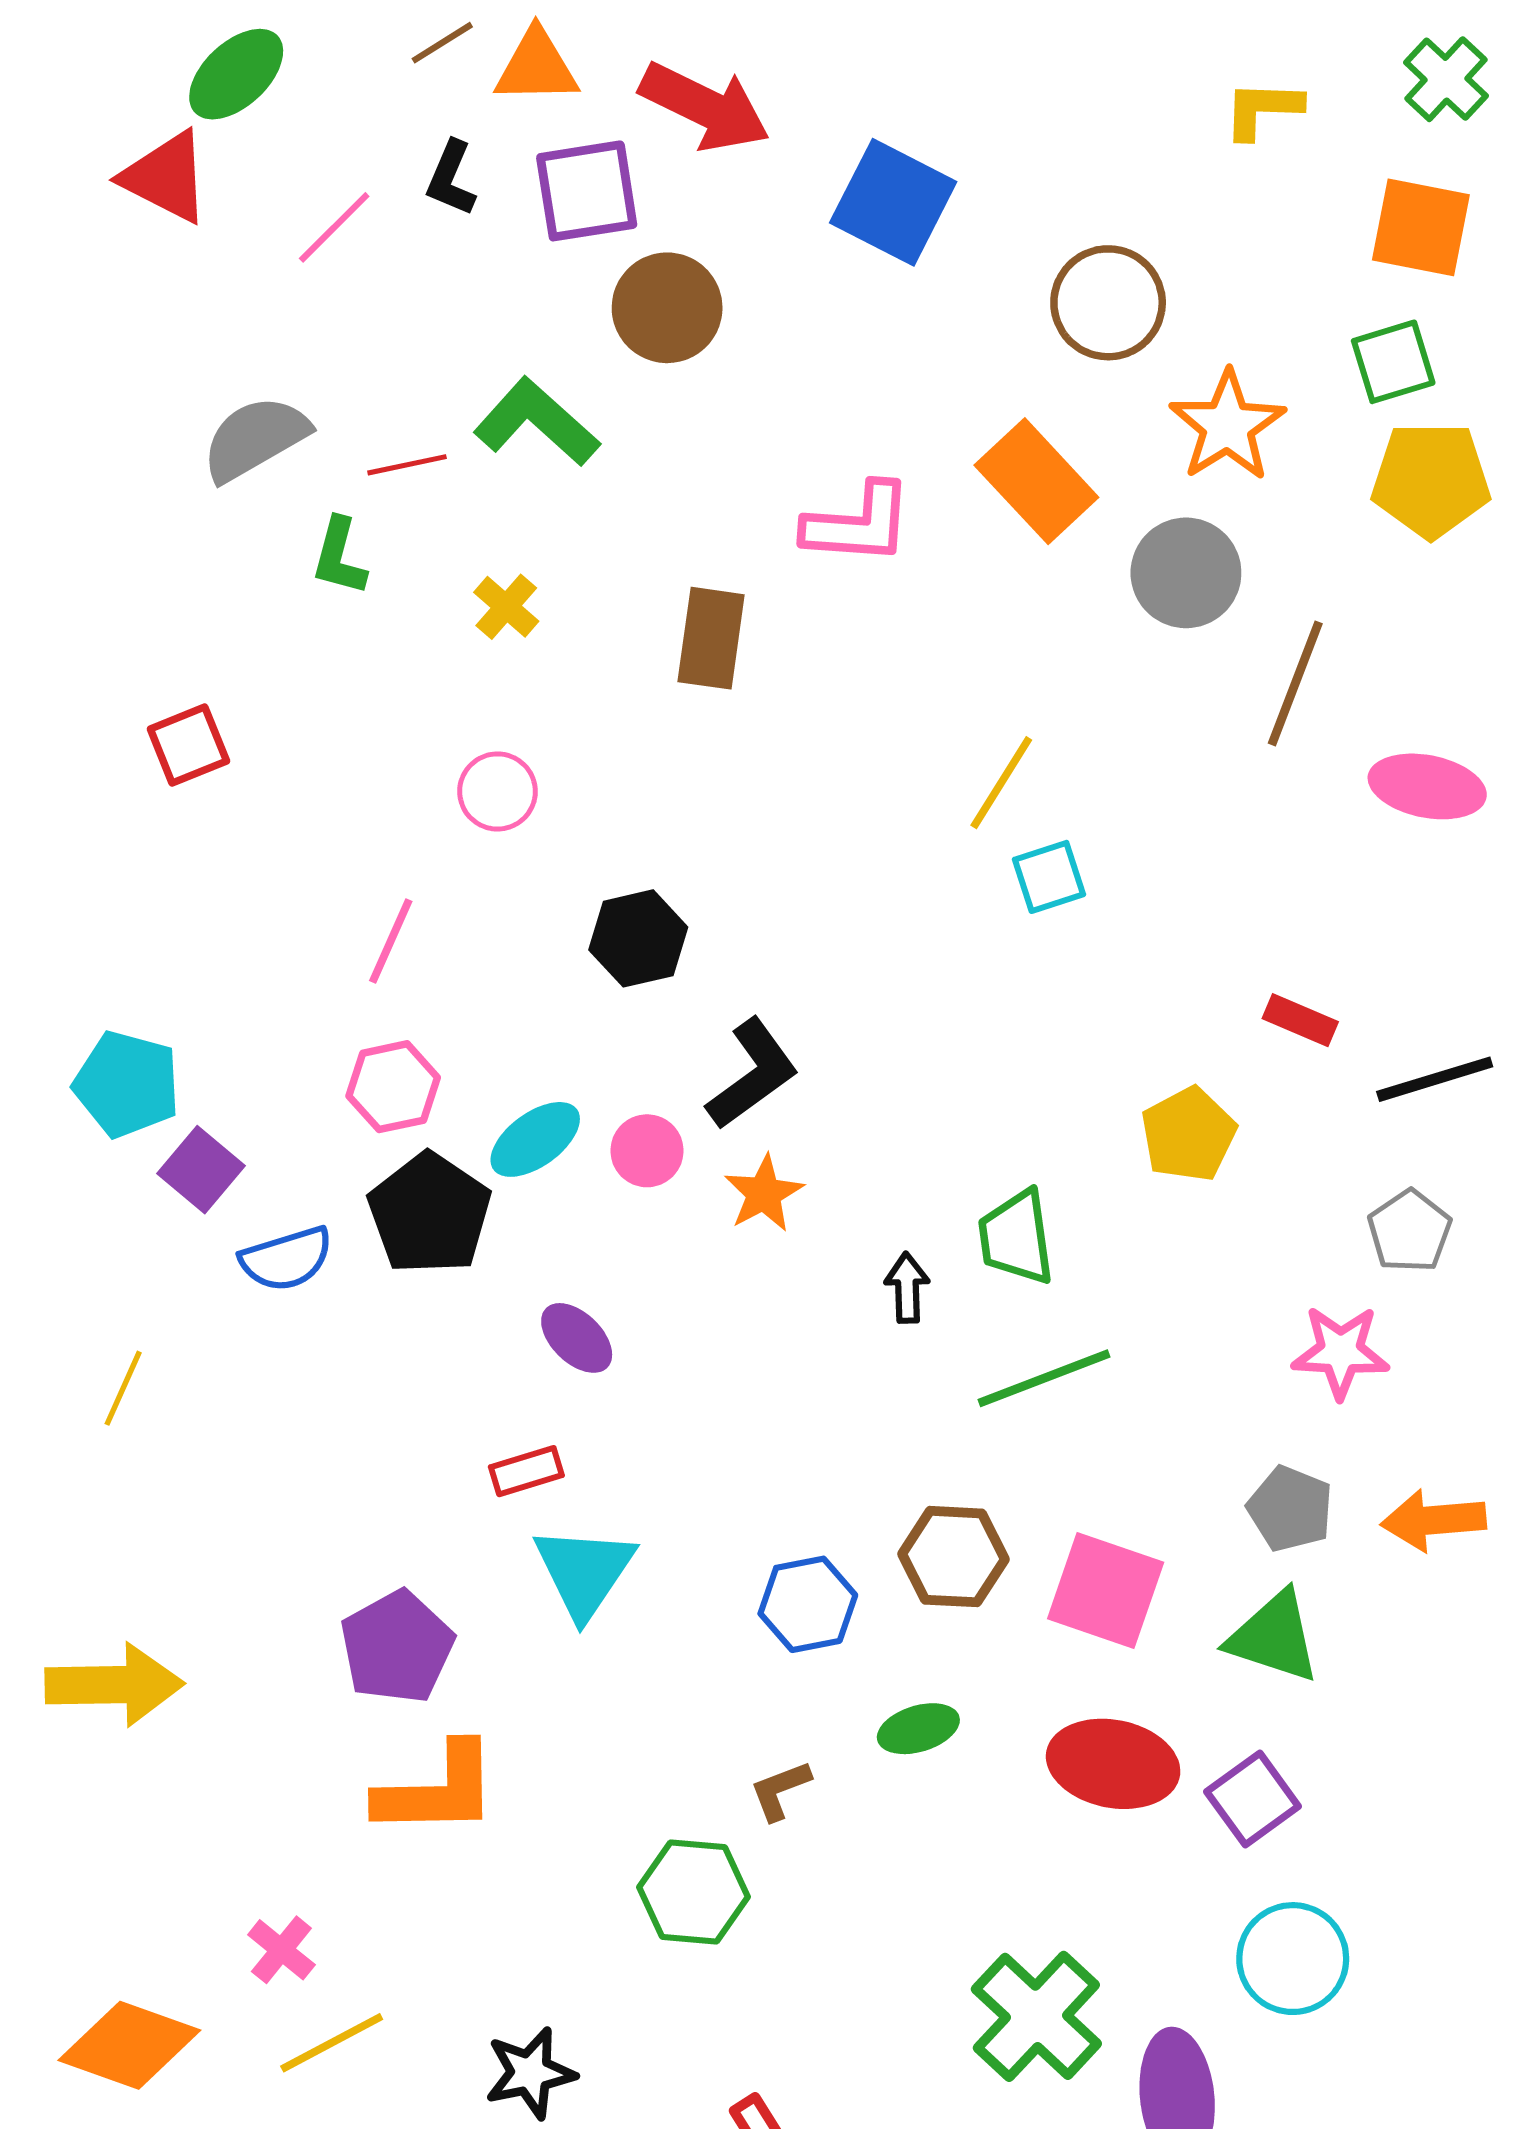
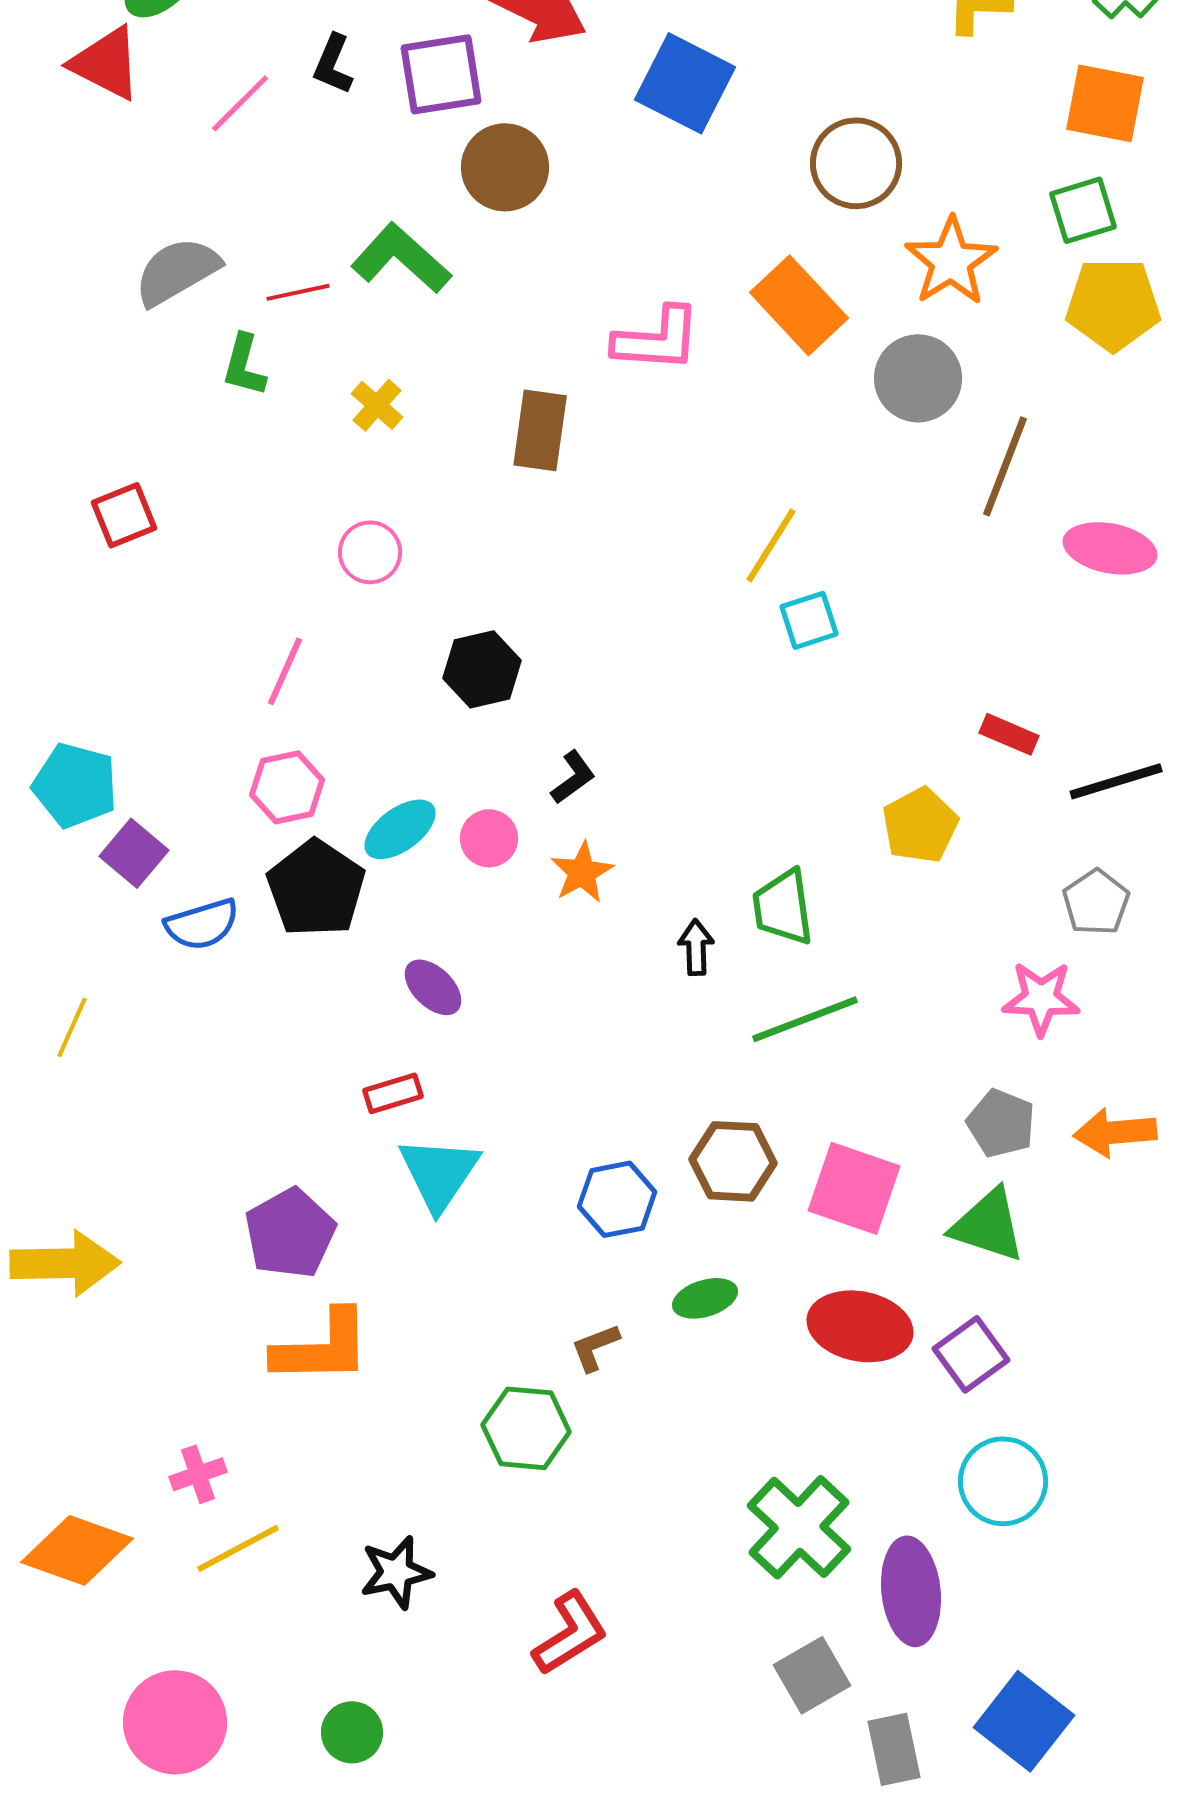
black L-shape: (753, 1074) -> (573, 777), size x0.6
pink cross: (281, 1950) -> (198, 1474), turned 32

